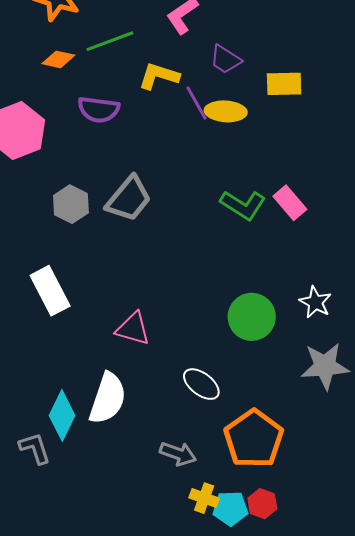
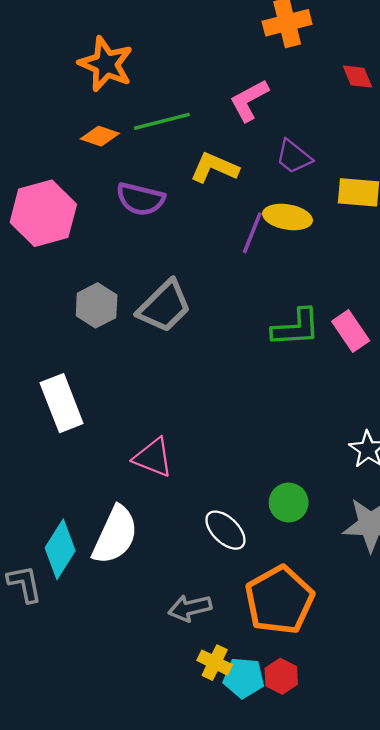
purple line: (196, 103) -> (252, 233), moved, turned 45
green L-shape: (243, 205) -> (296, 328), turned -42
green circle: (252, 317) -> (289, 503), moved, size x0.7
gray arrow: (178, 454) -> (190, 608), turned 141

